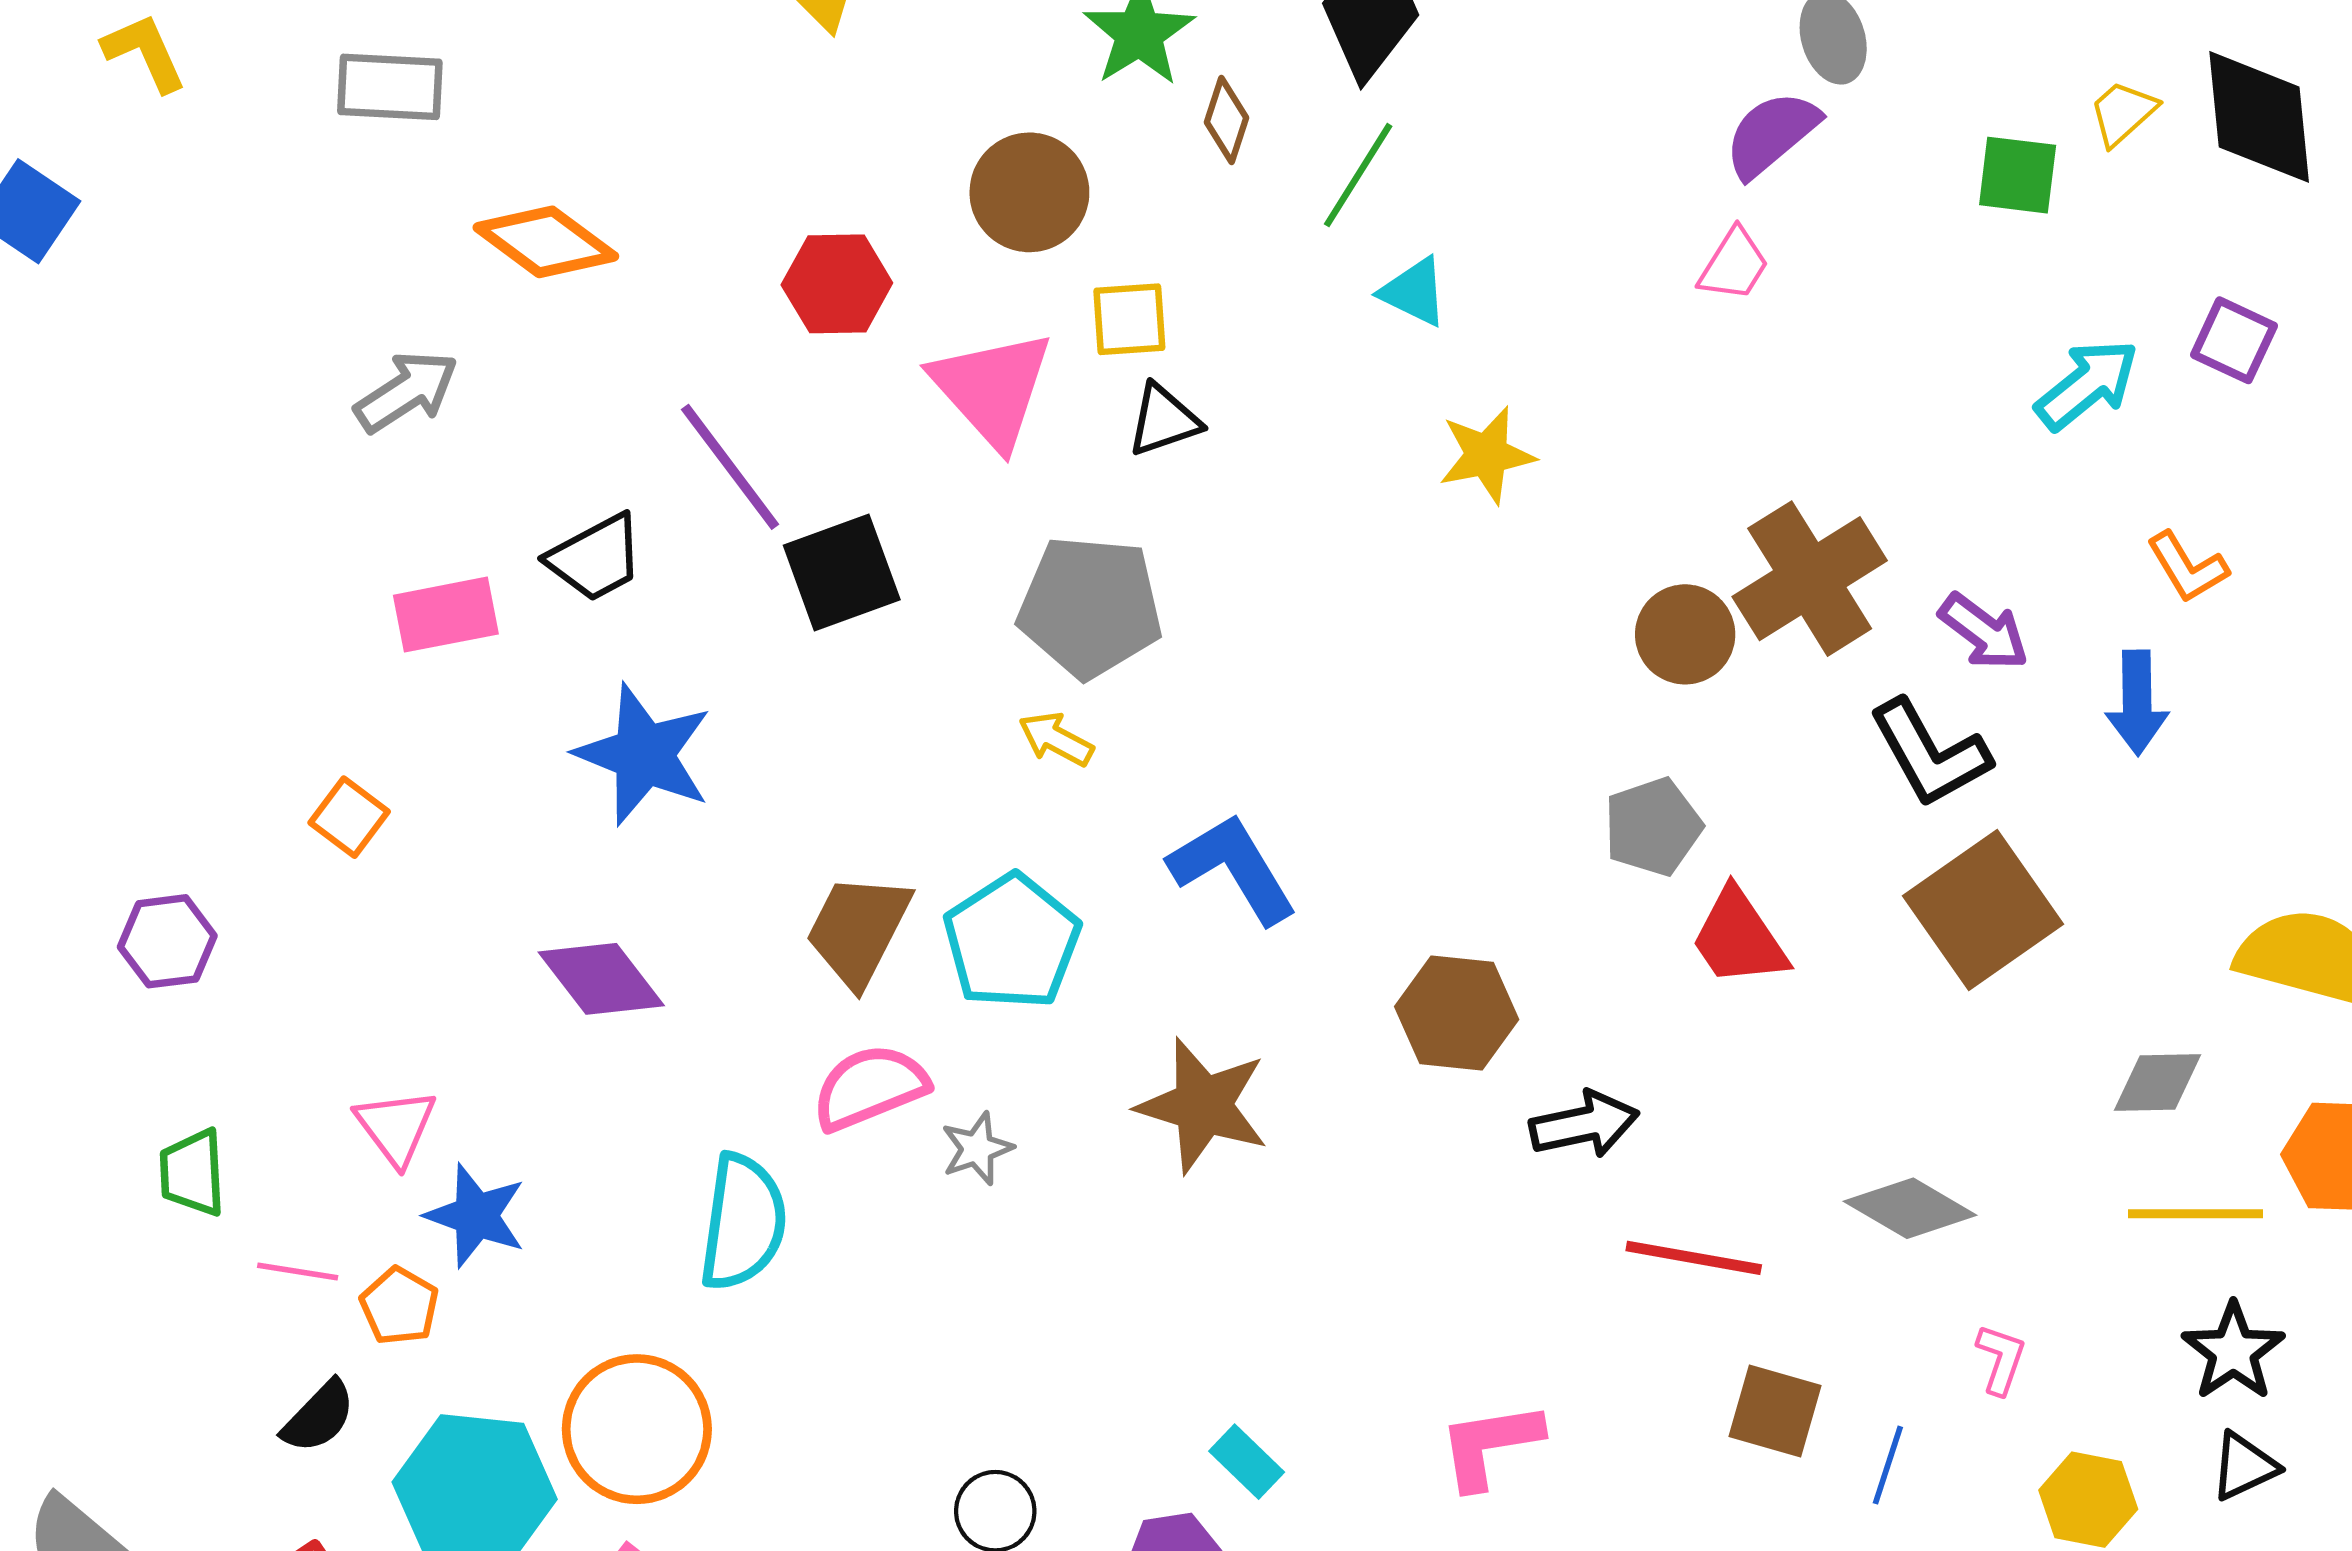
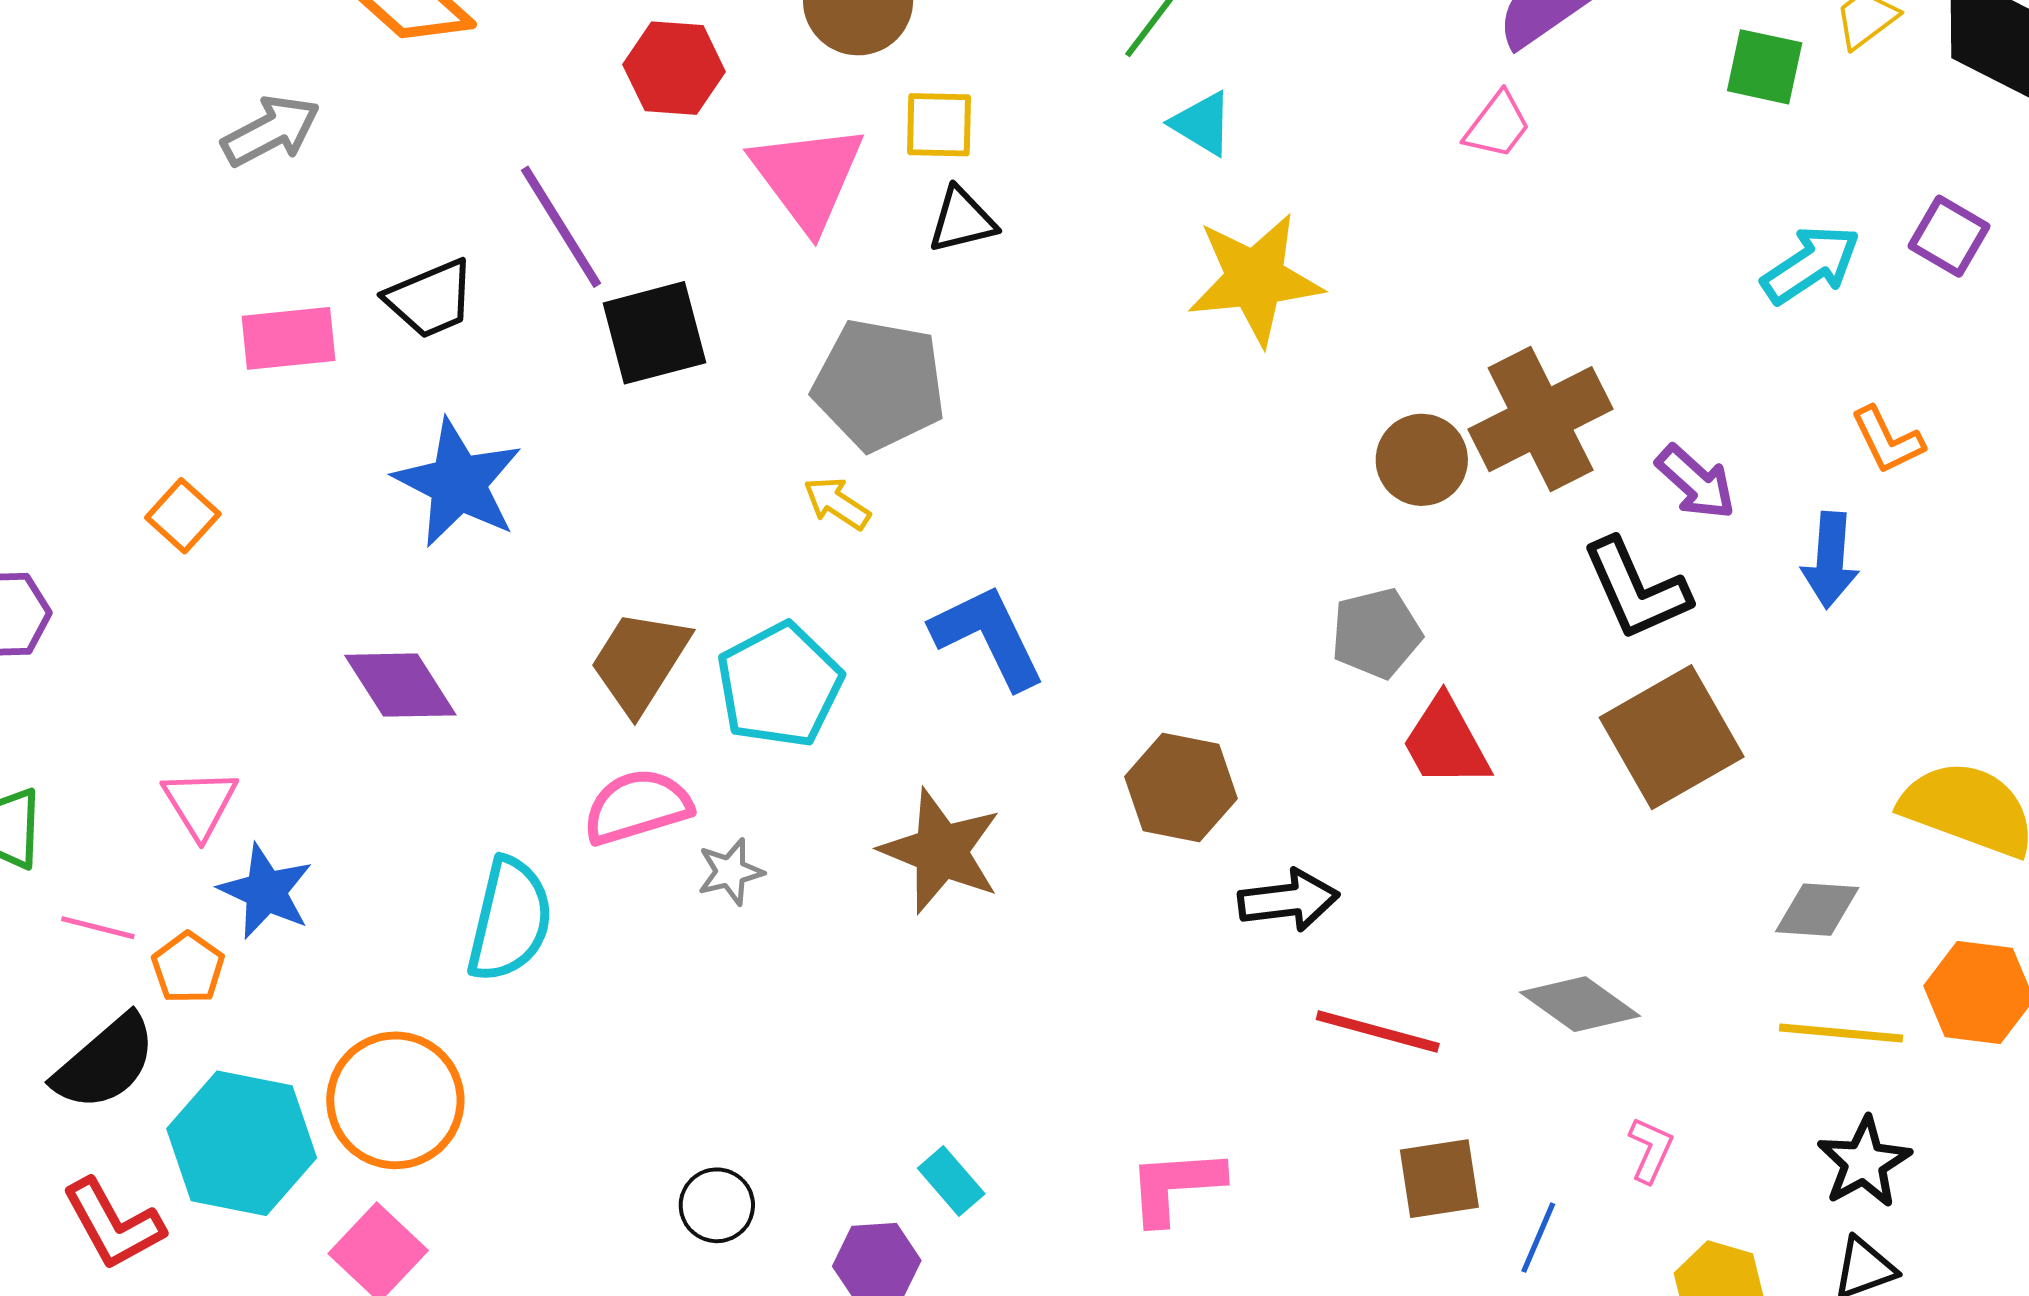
yellow star: (1487, 455) -> (1255, 279), size x1.5
brown square: (1775, 1411) -> (1439, 1179), turned -30
black semicircle: (319, 1417) -> (105, 1062), size x1.5

